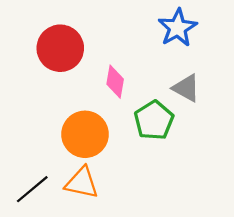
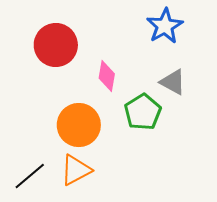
orange triangle: (82, 183) -> (76, 170), turned -40

